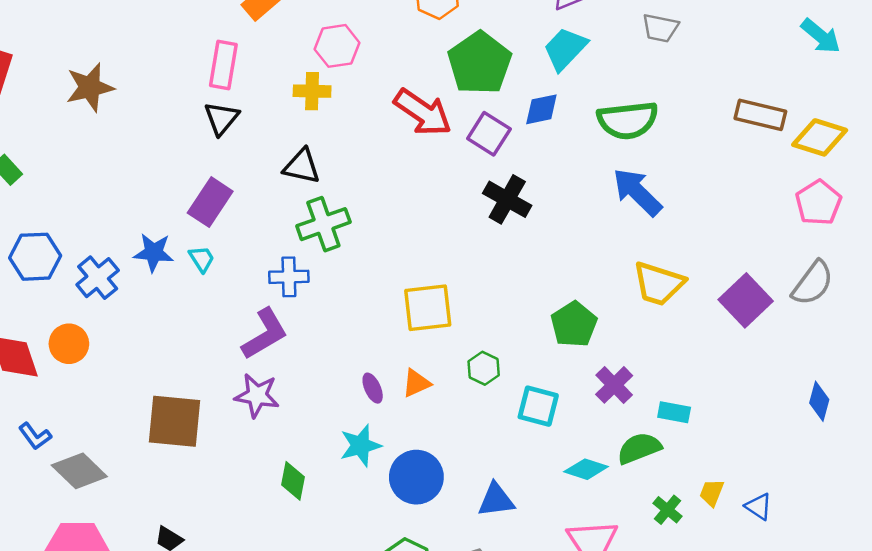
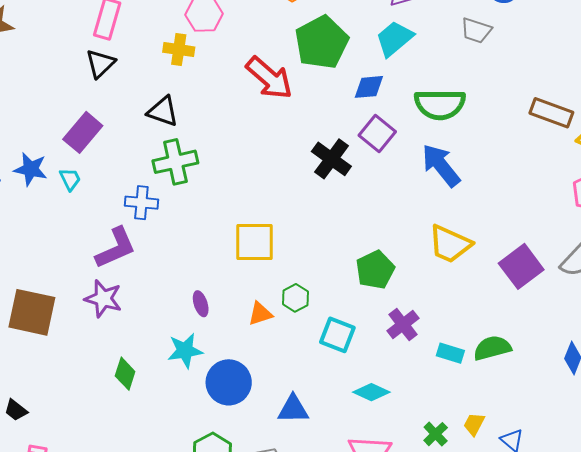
purple square: (489, 134) -> (377, 134), moved
orange triangle: (416, 383) -> (260, 314), moved
green semicircle: (639, 448) -> (492, 348), moved

